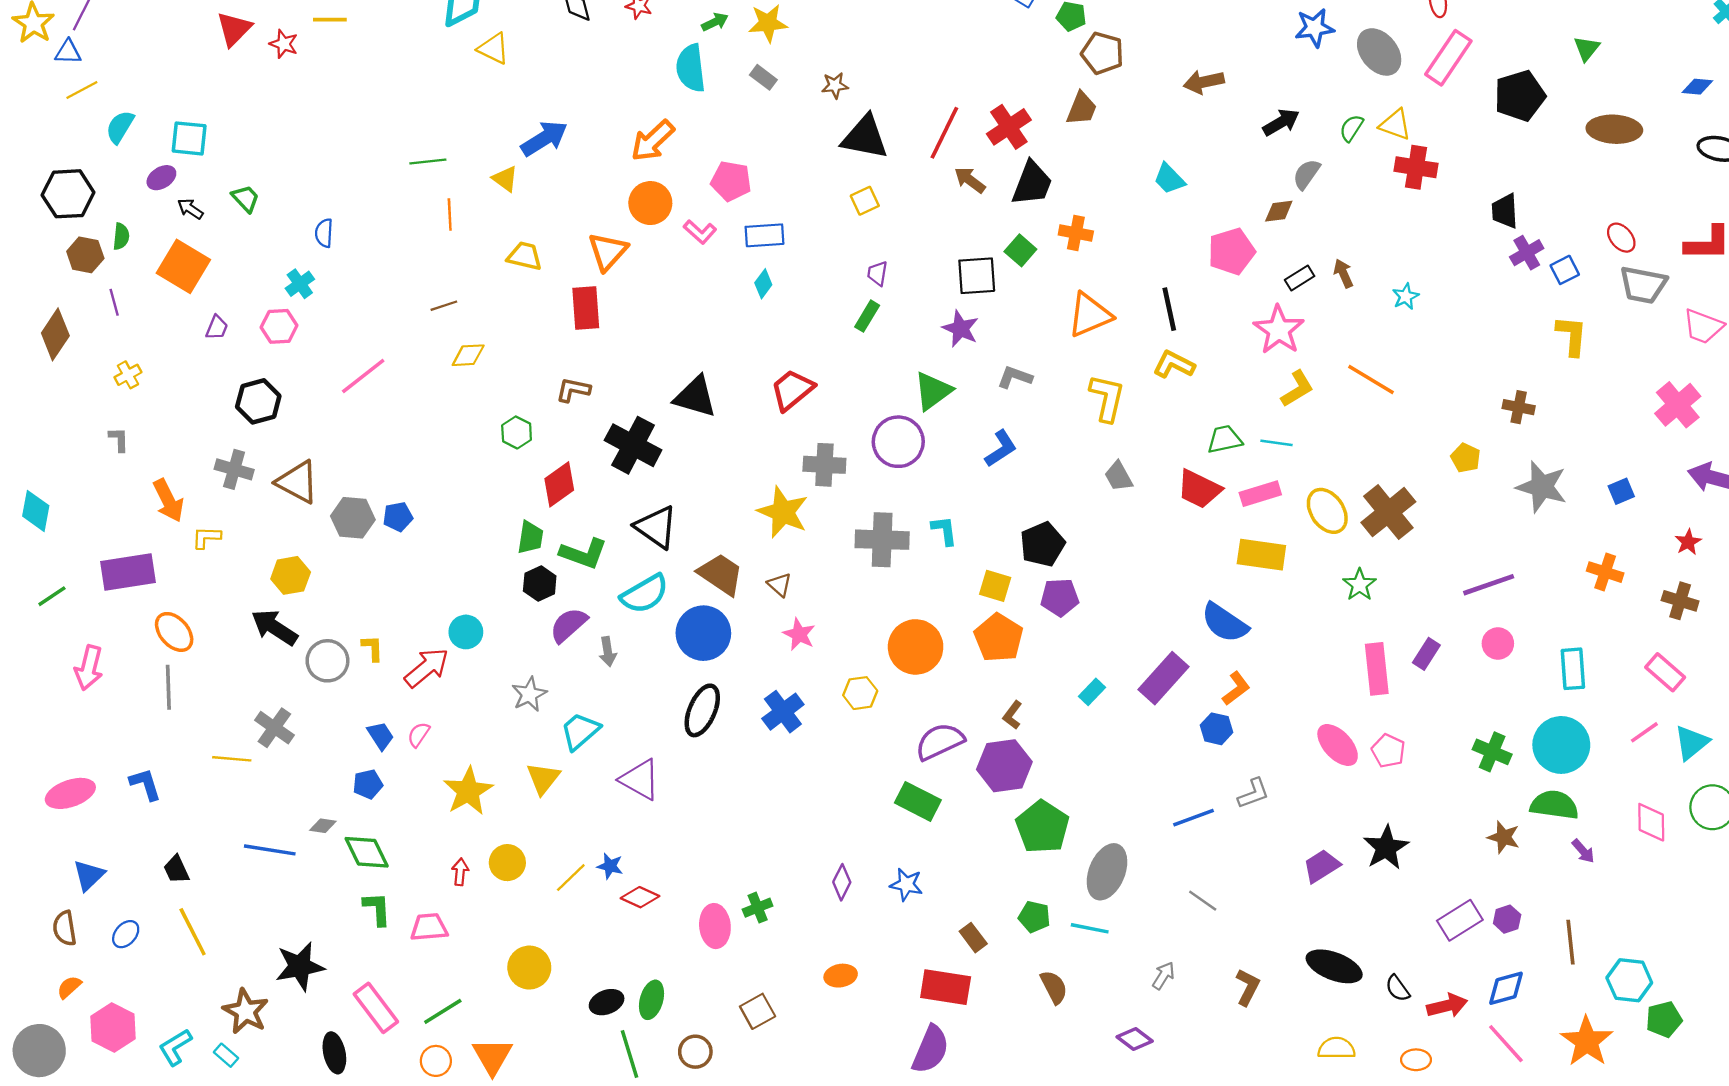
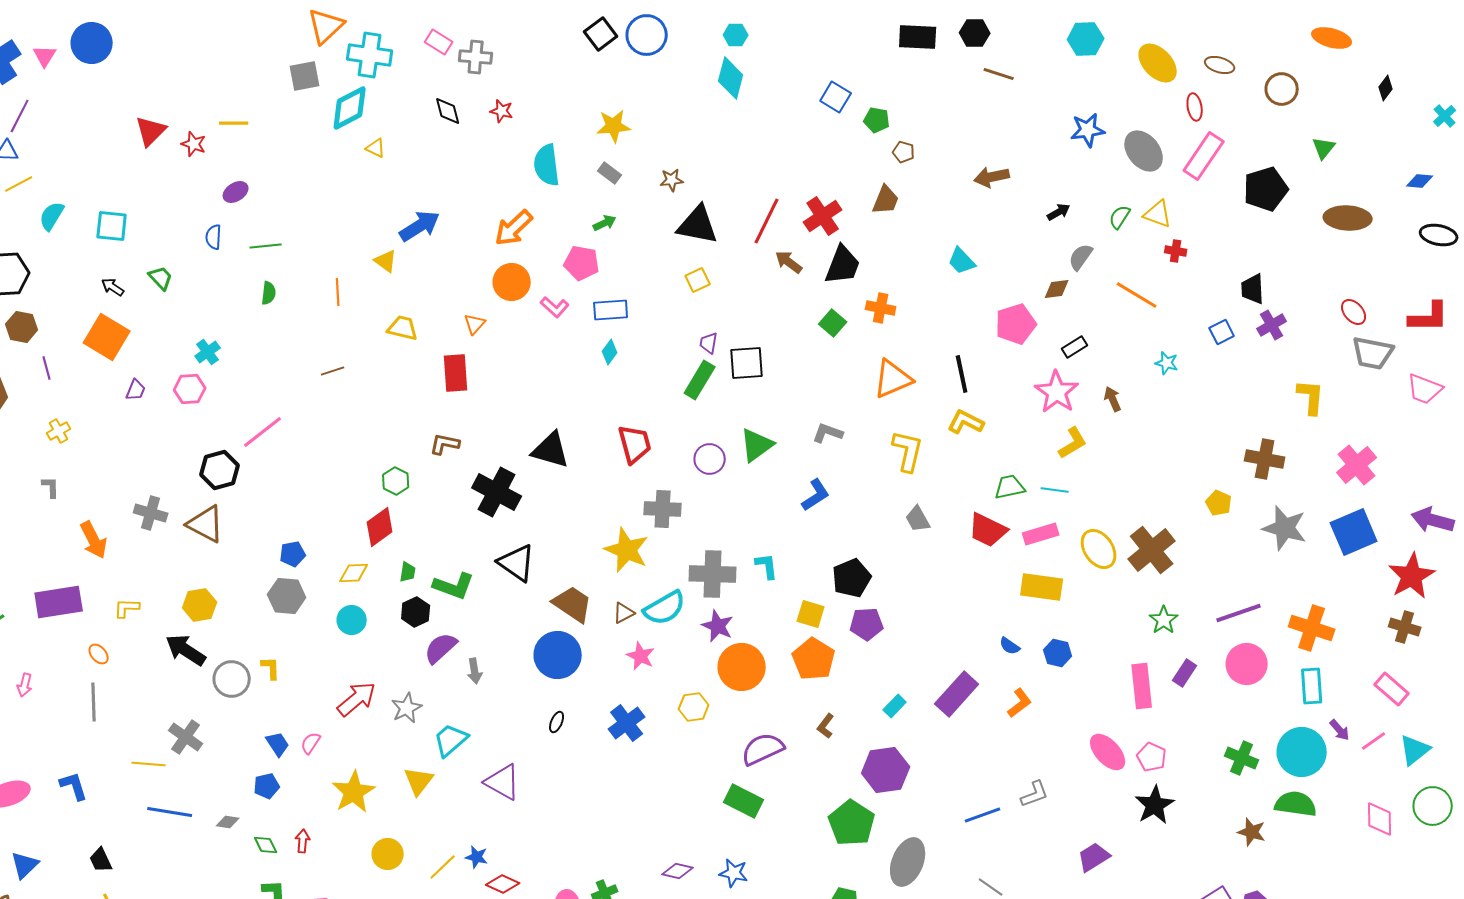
green arrow: (715, 22) -> (605, 223), moved
yellow triangle: (494, 49) -> (376, 148), size x0.7
brown pentagon: (1102, 53) -> (904, 152), size x0.6
black arrow: (1281, 122) -> (1059, 212), size x0.7
green line: (428, 162) -> (266, 246), moved
red cross: (1416, 167) -> (1176, 251), size x0.6
purple ellipse: (161, 178) -> (236, 192), moved
blue semicircle: (324, 233) -> (214, 237), moved
green semicircle: (121, 236) -> (269, 293), moved
orange triangle: (608, 251) -> (475, 324), size x0.6
blue square: (1565, 270) -> (1222, 332), moved
brown arrow: (1343, 273) -> (1113, 399), moved
black square: (977, 276) -> (747, 363), moved
cyan star: (1406, 296) -> (1167, 363), turned -30
green rectangle: (867, 316) -> (700, 380), size x1.4
purple star: (961, 329) -> (718, 626), moved
yellow diamond: (468, 355) -> (354, 573), moved
orange line: (1371, 379) -> (1137, 295), moved
red trapezoid: (792, 390) -> (635, 444), turned 114
black hexagon: (258, 401) -> (220, 470), moved
pink cross: (1678, 405) -> (1357, 465), moved
brown cross: (1519, 407) -> (1265, 459), size x1.4
purple circle: (898, 442) -> (710, 459), moved, size x0.7
red diamond: (559, 484) -> (380, 527), moved
blue square: (1621, 491) -> (1354, 532), size x2.0
gray hexagon: (353, 518) -> (287, 596), moved
yellow L-shape: (206, 537) -> (127, 608), moved
green trapezoid: (530, 537) -> (408, 572), size x0.7
red star: (1688, 542) -> (1412, 576), size x2.0
orange cross: (1605, 572) -> (1312, 628), moved, size x1.4
brown triangle: (779, 585) -> (624, 613), turned 50
green star: (1360, 585) -> (1164, 620), moved
cyan semicircle: (645, 594) -> (665, 608), moved
blue semicircle: (1225, 623) -> (1010, 646), size x0.5
orange ellipse: (174, 632) -> (99, 654), size x0.6
cyan circle: (466, 632) -> (352, 620), moved
pink circle: (1498, 644) -> (1247, 664), size x1.5
pink arrow: (89, 668) -> (25, 685), size x0.6
red arrow: (427, 668) -> (357, 699), moved
black ellipse: (702, 710) -> (557, 722), size x0.5
blue hexagon: (1217, 729) -> (1058, 653), moved
purple hexagon: (1004, 766) -> (886, 770), moved
black star: (1386, 848) -> (1155, 805), moved
blue line: (270, 850) -> (170, 812), moved
purple arrow: (1583, 851) -> (1340, 730), moved
green diamond: (367, 852) -> (266, 845), size x0.6
red arrow: (460, 872) -> (303, 841), moved
purple diamond: (842, 882) -> (678, 871), turned 76

